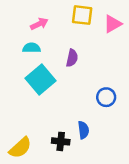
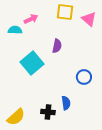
pink triangle: (112, 24) -> (89, 19), turned -49
cyan semicircle: (32, 48) -> (15, 30), moved

